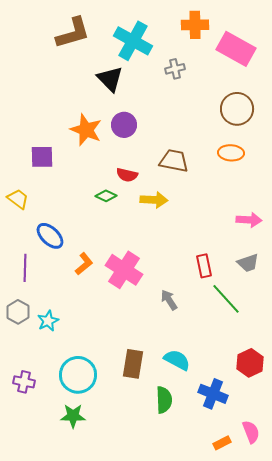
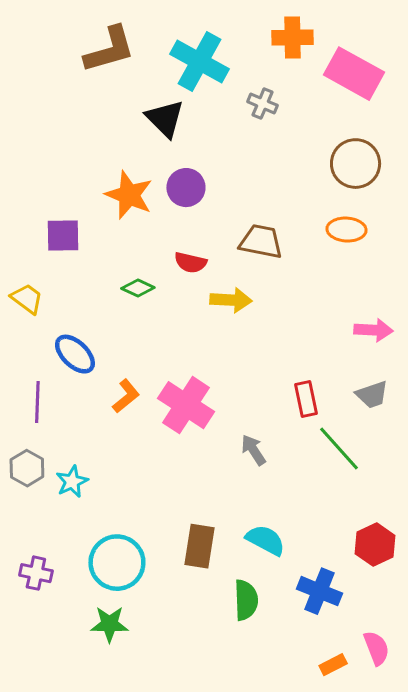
gray cross: (175, 69) -> (263, 104), turned 36
green diamond: (106, 196) -> (138, 288), moved

